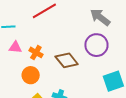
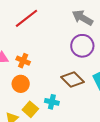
brown diamond: (67, 60) -> (72, 79), moved

